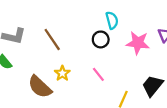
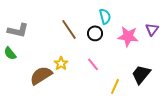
brown line: (52, 39) -> (69, 29), moved
brown semicircle: (40, 87) -> (41, 75), turned 105

